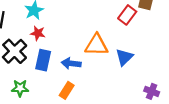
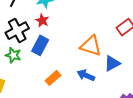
blue arrow: (71, 63) -> (86, 75), moved
green star: (20, 88) -> (13, 55), moved

